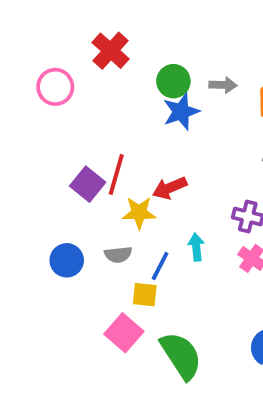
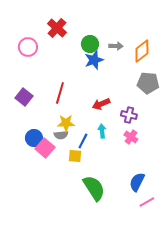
purple square: (88, 184) -> (24, 97), moved
red arrow: (170, 188) -> (101, 104), moved
yellow star: (139, 213) -> (66, 123), moved
pink square: (124, 333) -> (45, 148), moved

